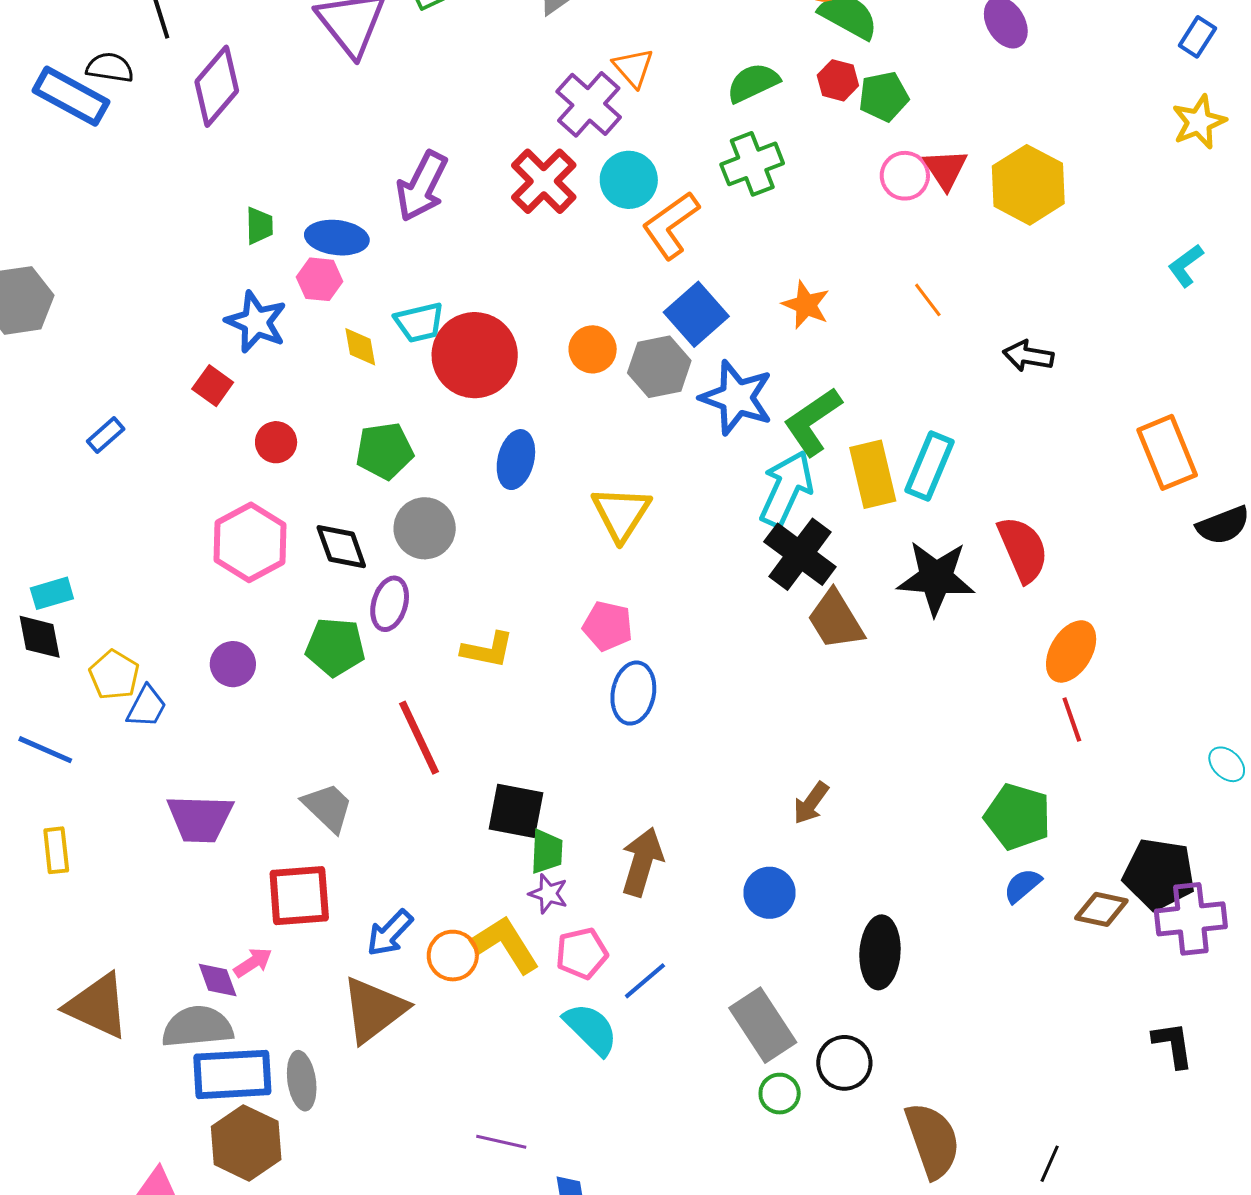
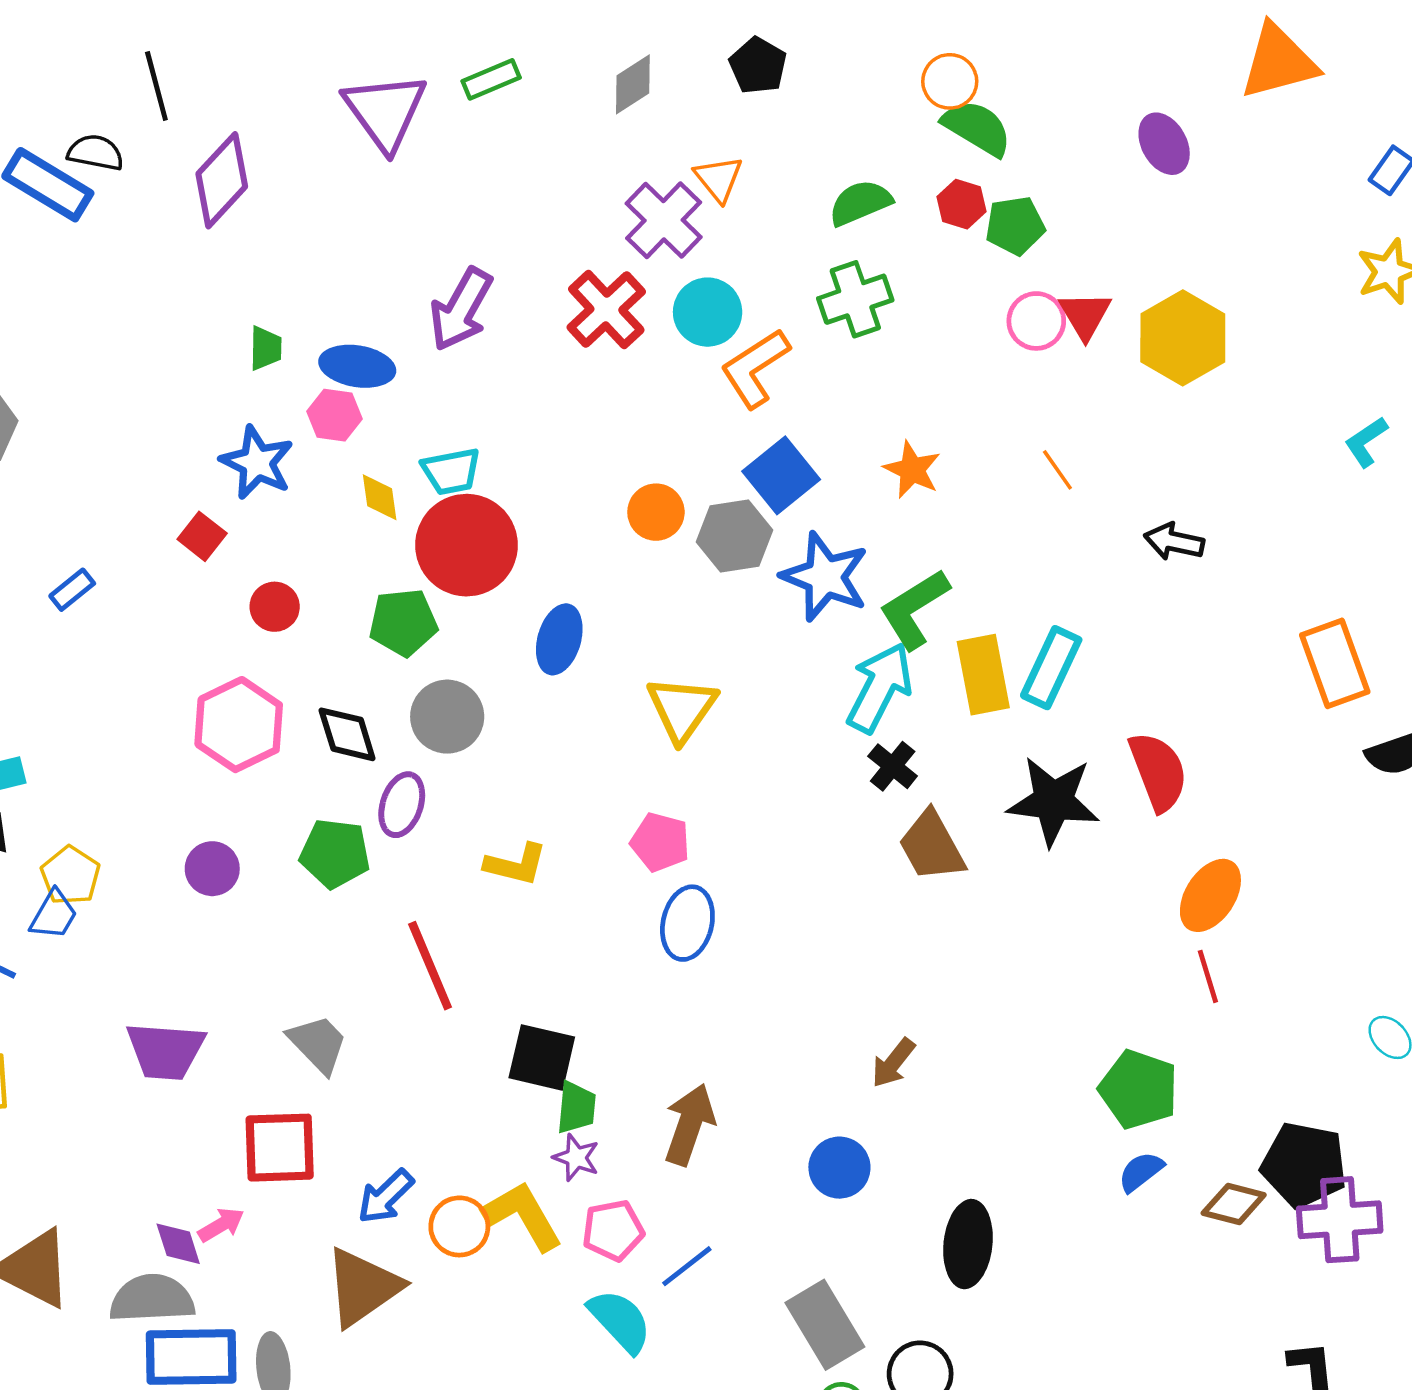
red circle: (475, 355) -> (467, 545), moved
black cross: (800, 554) -> (893, 766), size x0.6
blue trapezoid: (147, 707) -> (54, 915), moved

